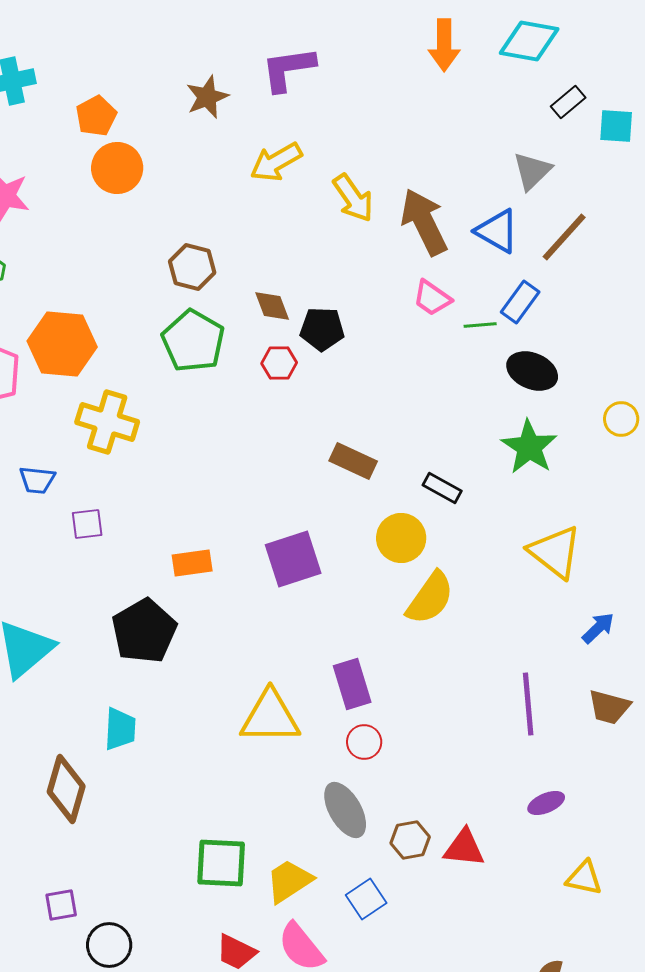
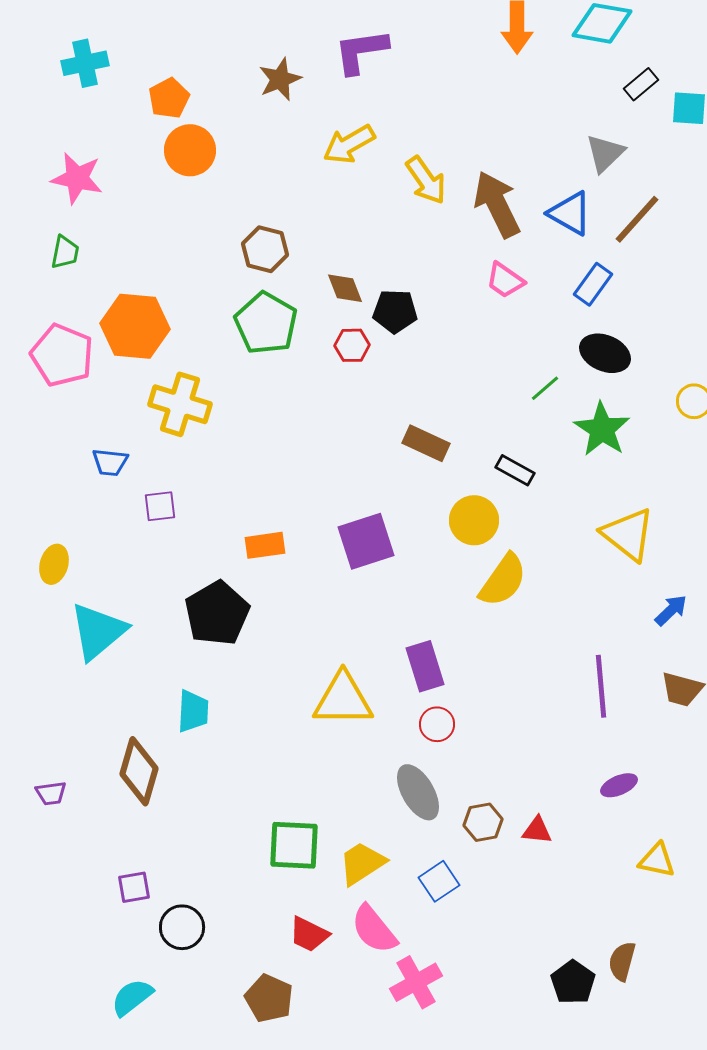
green line: (480, 325) -> (545, 388), moved, turned -36
red triangle: (464, 848) -> (537, 830), size x0.7

